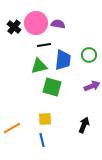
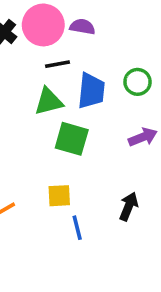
blue line: (42, 140) -> (77, 228), moved

